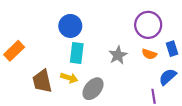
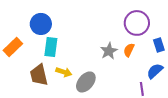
blue circle: (70, 26) -> (41, 24), moved
cyan rectangle: (77, 53) -> (51, 47), moved
orange semicircle: (149, 54) -> (129, 50), moved, turned 96

